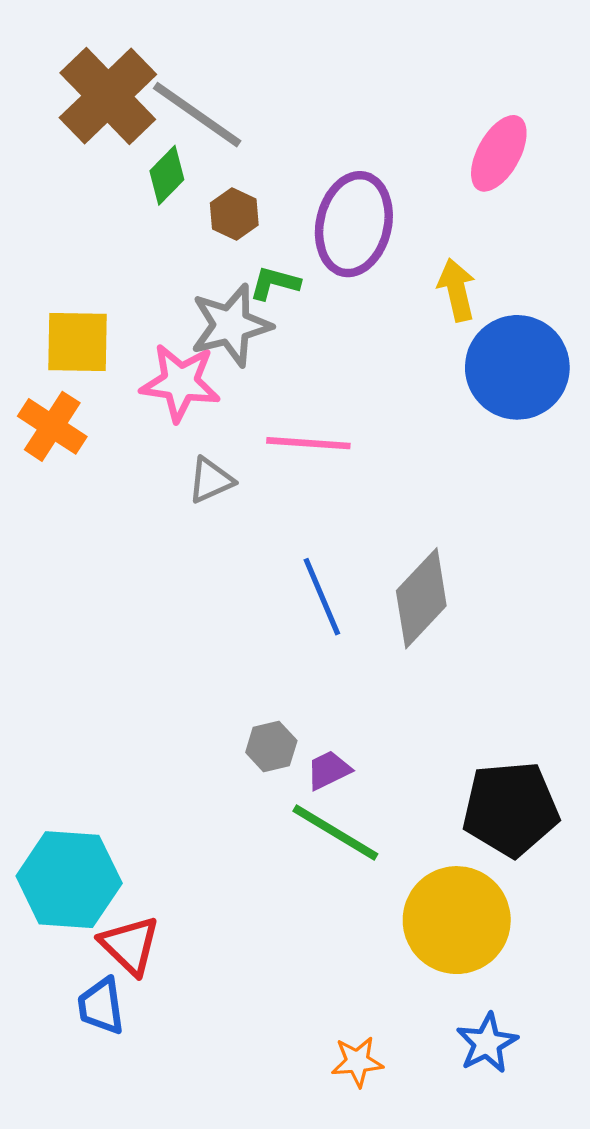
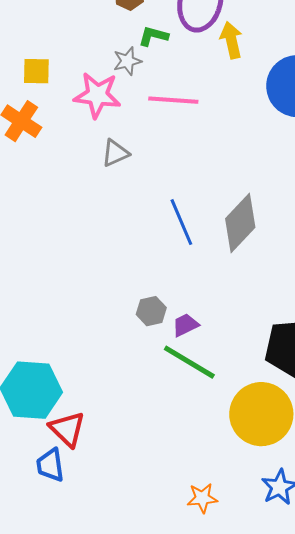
yellow arrow: (457, 290) -> (231, 40), moved
gray star: (231, 325) -> (127, 61), size x0.6
yellow square: (78, 342) -> (36, 71), size x0.7
pink line: (308, 443) -> (173, 100), moved

